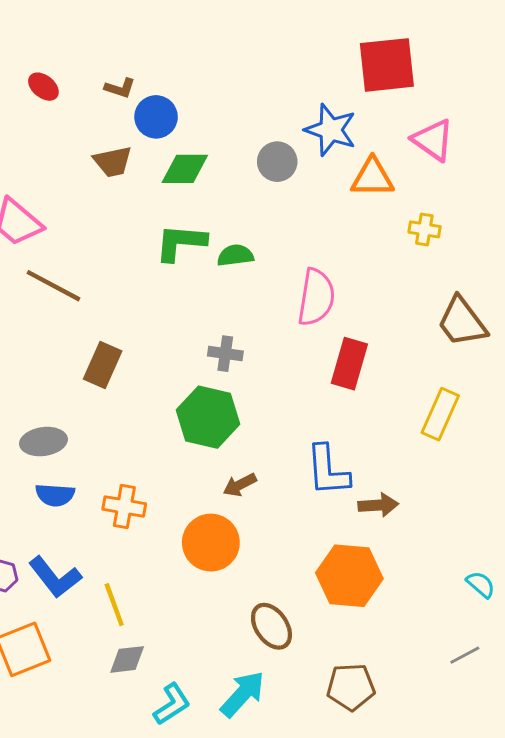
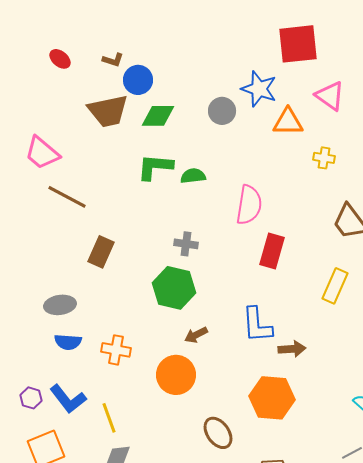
brown trapezoid: (113, 162) -> (108, 111), size x1.5

